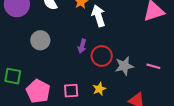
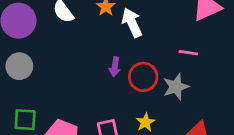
gray circle: (40, 40) -> (19, 66), moved
pink line: (153, 66) -> (188, 53), moved

